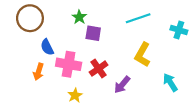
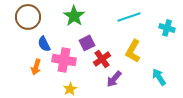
green star: (79, 17) -> (74, 16), size x1.5
purple square: (93, 33) -> (87, 43), moved, turned -35
red cross: (99, 69) -> (102, 59), moved

